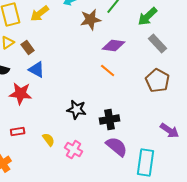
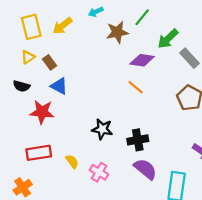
green arrow: (148, 17) -> (168, 39), moved
red rectangle: (18, 132) -> (39, 153), size x1.6

